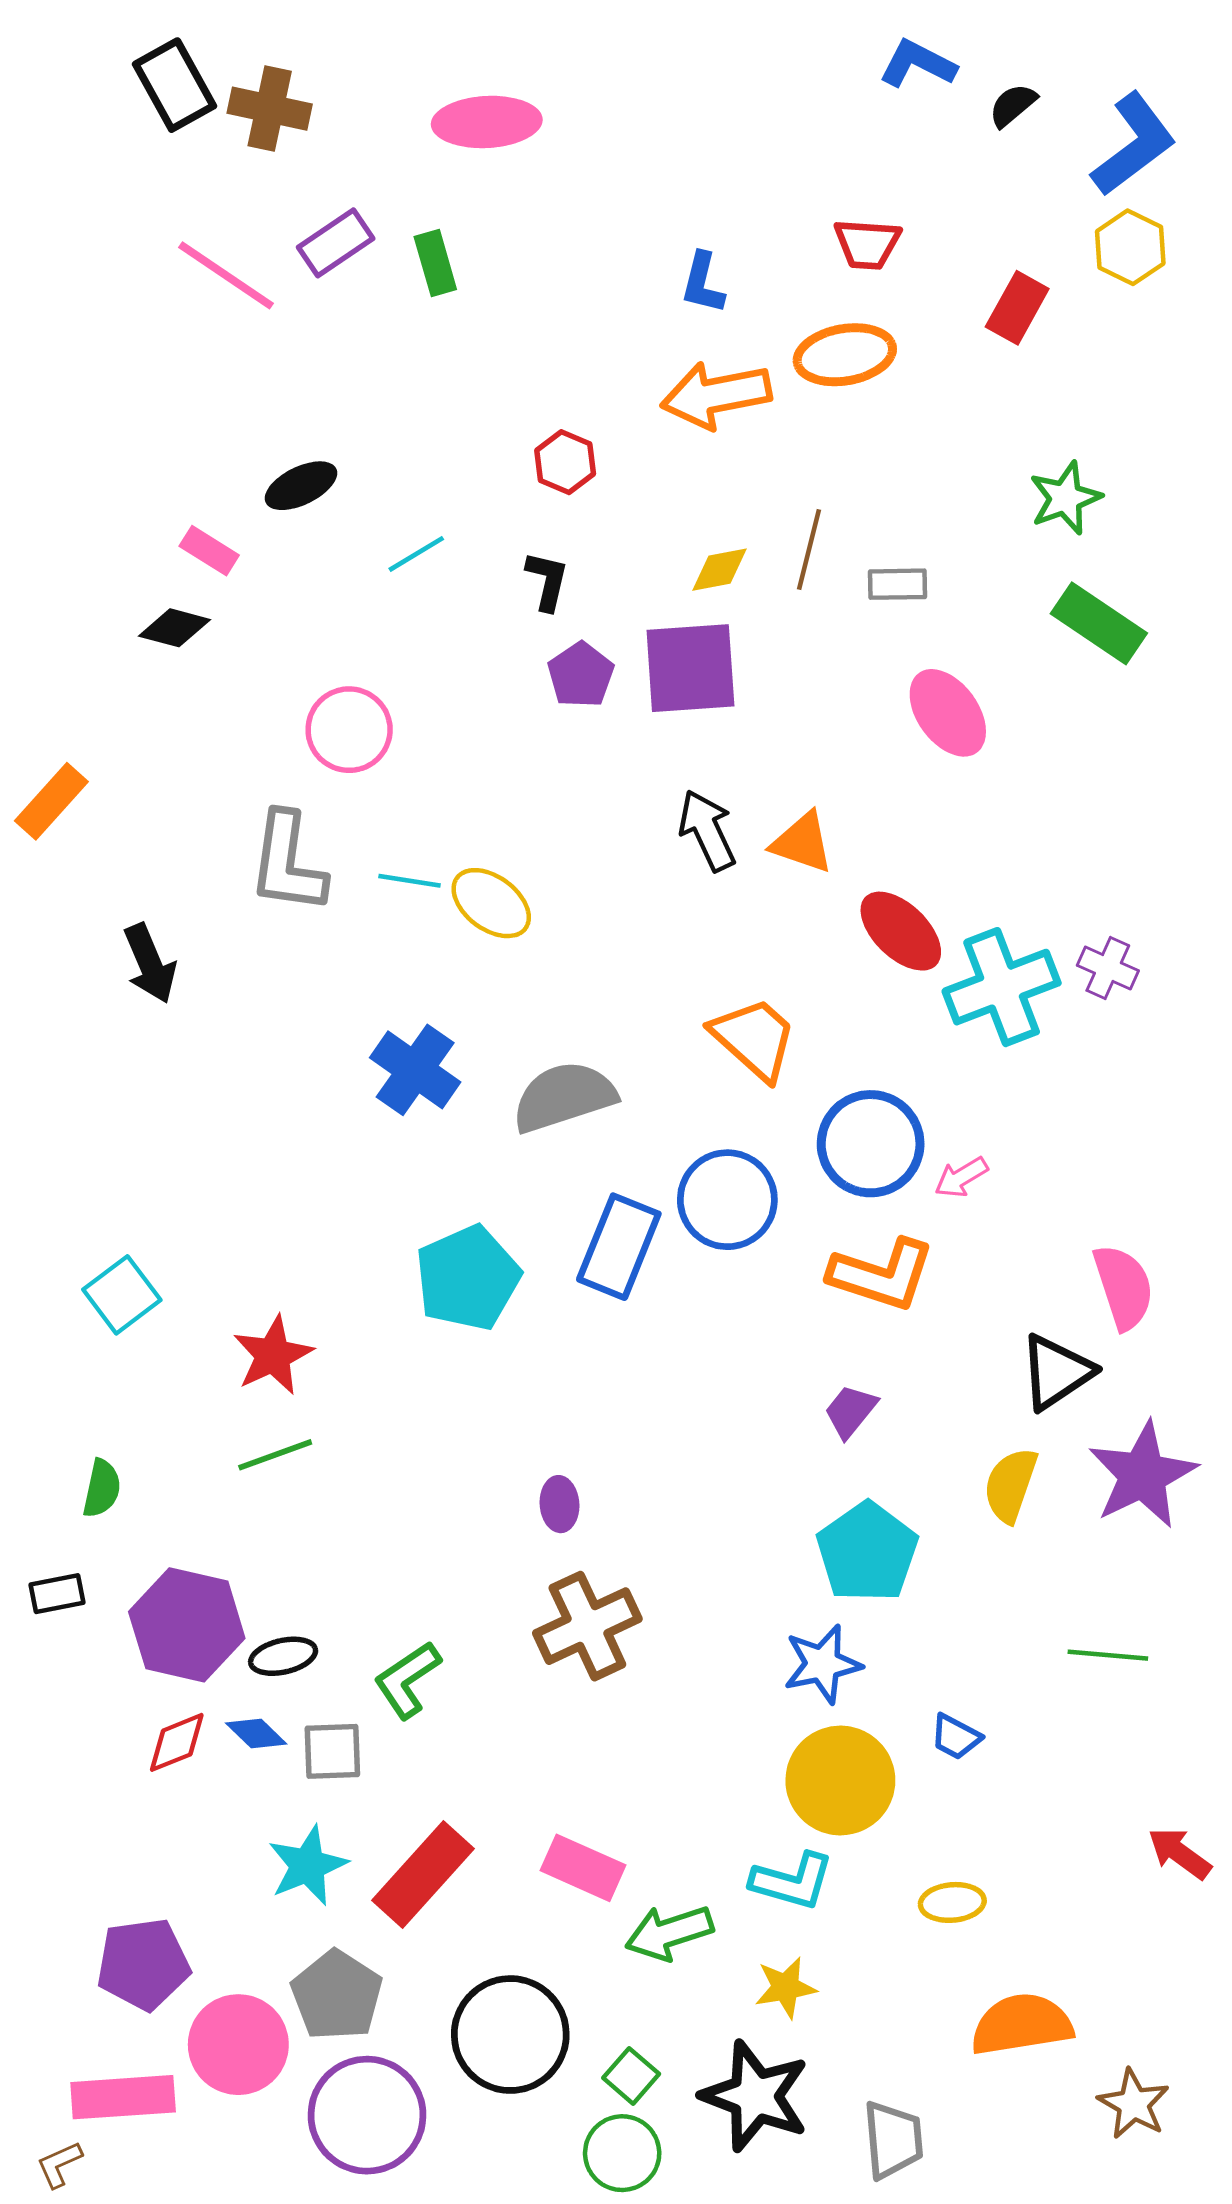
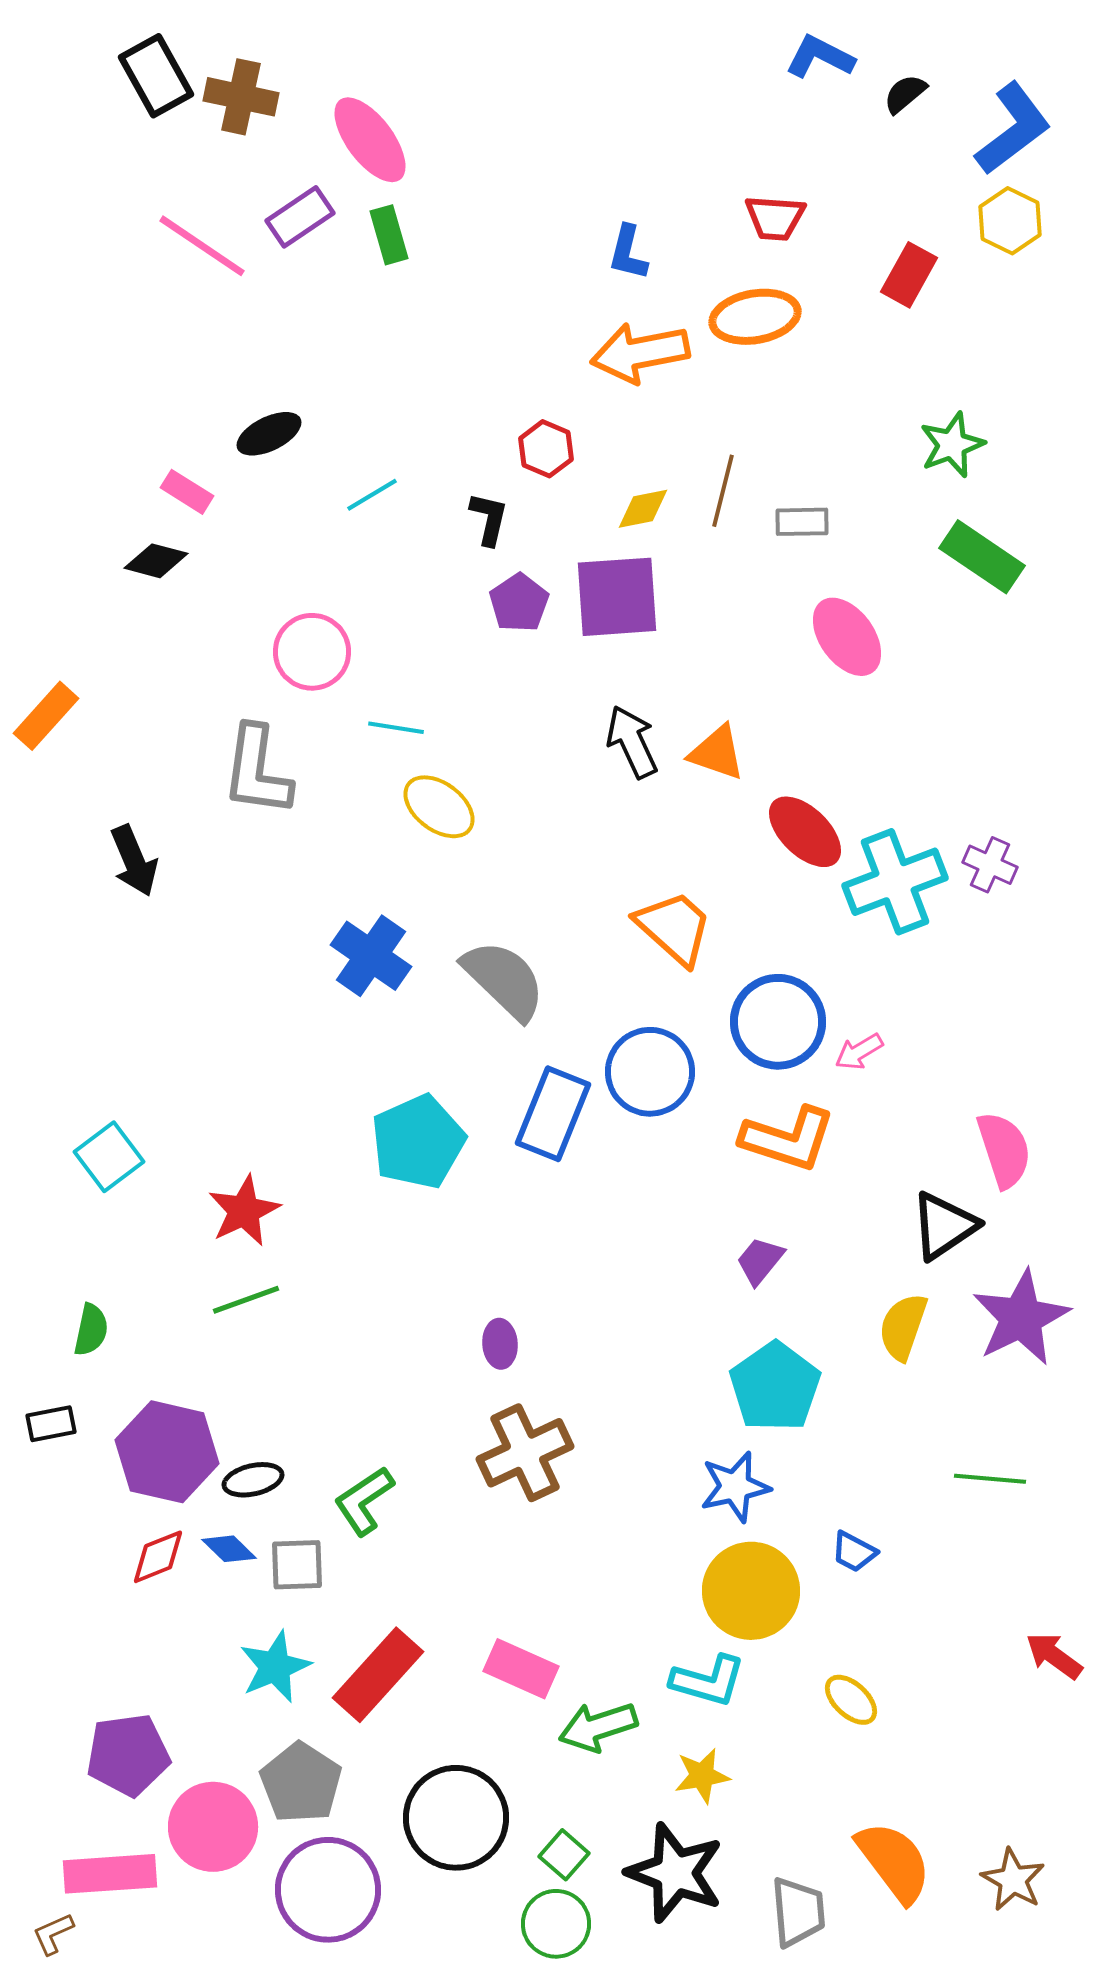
pink ellipse: (487, 122) -> (370, 140), moved, turned 56
red hexagon: (565, 462) -> (546, 449), moved
cyan line: (410, 881) -> (396, 728), moved
gray semicircle: (564, 1097) -> (504, 980), turned 62
yellow ellipse: (952, 1902) -> (851, 1700), turned 48
orange semicircle: (1022, 2024) -> (894, 1862), moved, turned 62

